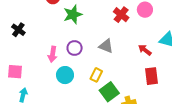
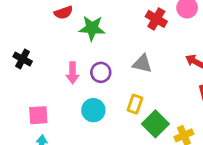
green star: (73, 15) -> (92, 28), turned 30
pink arrow: (53, 54) -> (73, 73), moved
pink square: (15, 72) -> (38, 115), moved

